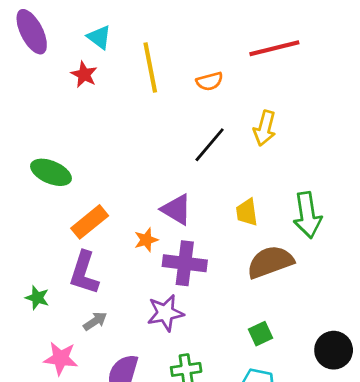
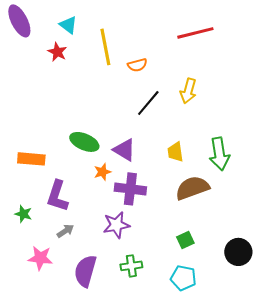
orange semicircle: (210, 81) -> (137, 65), moved
green ellipse: (51, 172) -> (84, 142), moved
orange rectangle: (90, 222) -> (31, 159), moved, turned 44

